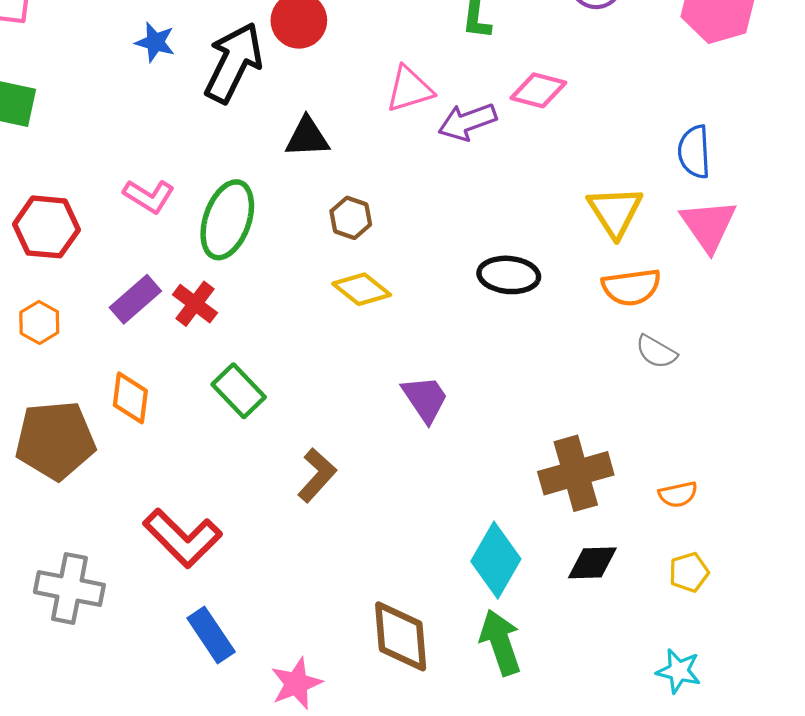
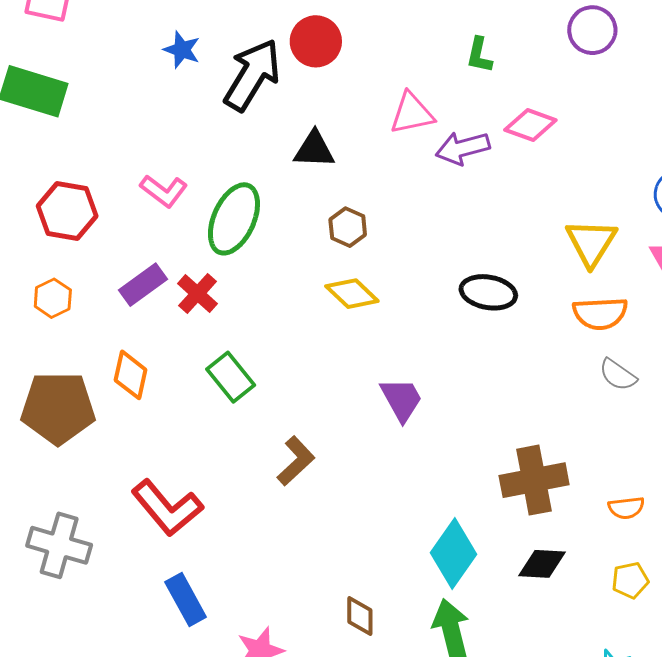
brown diamond: (401, 636) -> (360, 616), size x0.6

